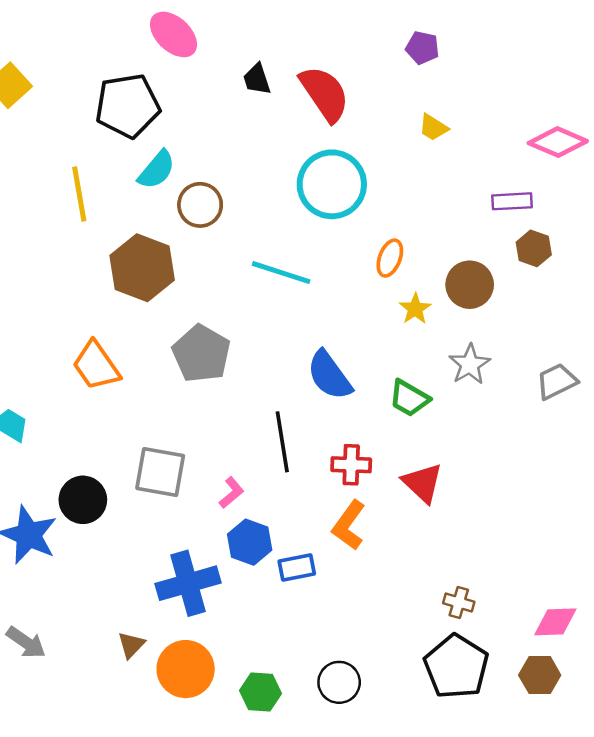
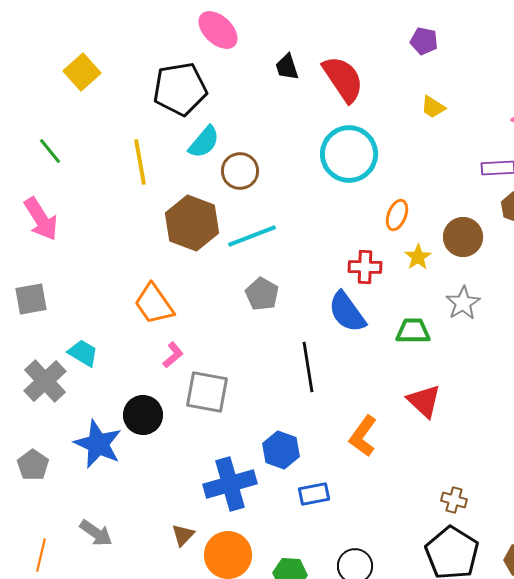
cyan line: (281, 273) -> (252, 236), moved, turned -39
gray pentagon: (201, 354) -> (262, 294), moved, size x0.7
green trapezoid: (409, 398) -> (413, 331), turned 150
red cross: (351, 465) -> (365, 267), moved
pink L-shape: (232, 493) -> (173, 355), moved
blue rectangle: (297, 568) -> (314, 494), moved

